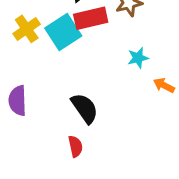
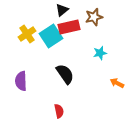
orange arrow: (164, 85) -> (117, 83), moved
black semicircle: (85, 108) -> (65, 74), moved

